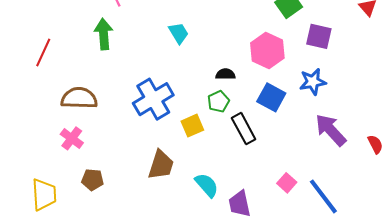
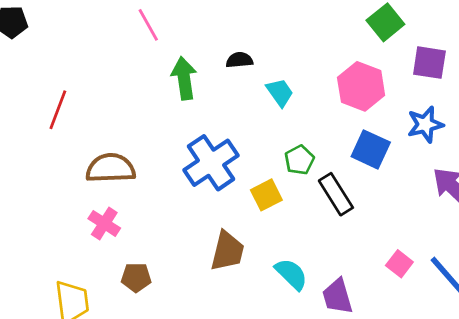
cyan trapezoid: (179, 33) -> (280, 92), moved
green arrow: (104, 34) -> (184, 78), moved
black semicircle: (225, 74) -> (239, 60), moved

